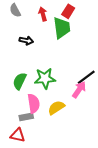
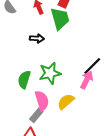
black arrow: (26, 41) -> (37, 38), moved
gray rectangle: (26, 117) -> (36, 115), turned -32

